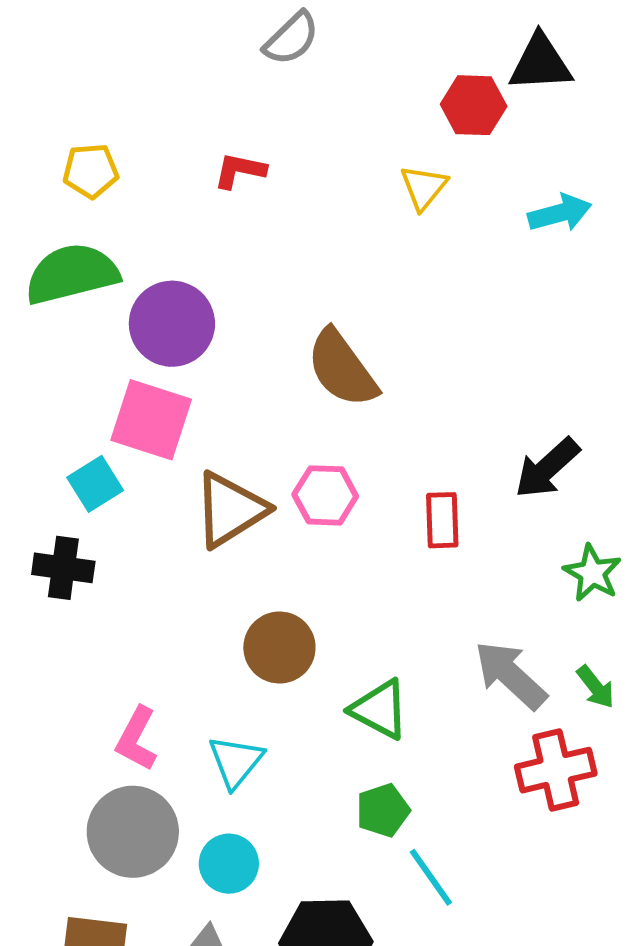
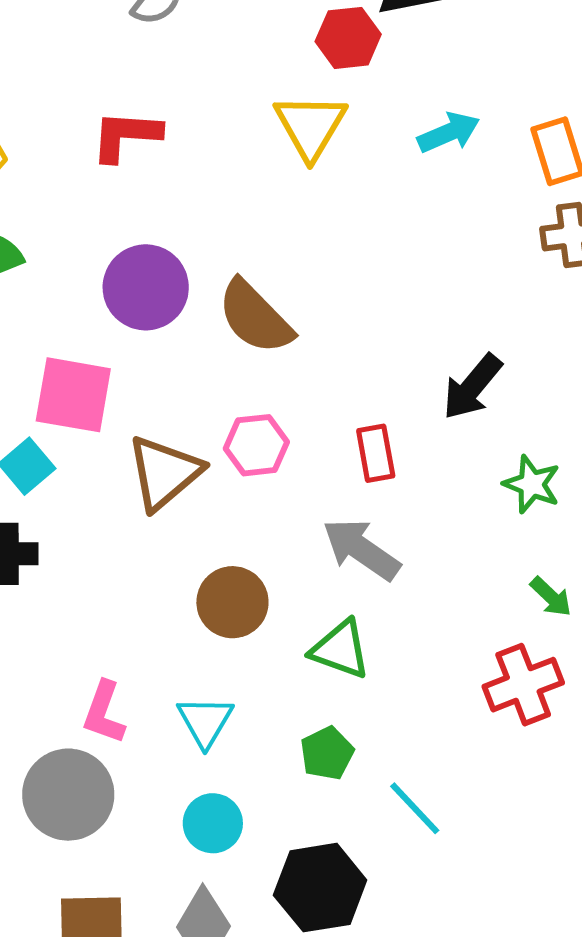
red L-shape: (240, 171) -> (126, 136), size x1.4
yellow triangle: (424, 187) -> (310, 126), size x1.5
purple circle: (172, 324) -> (146, 287), moved
gray arrow: (511, 675) -> (361, 549), moved
green pentagon: (383, 810) -> (327, 753), moved
gray circle: (133, 832) -> (68, 795), moved

